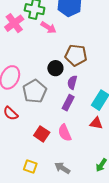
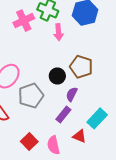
pink arrow: (48, 27) -> (58, 32), turned 42
red triangle: (96, 123) -> (79, 136), moved

